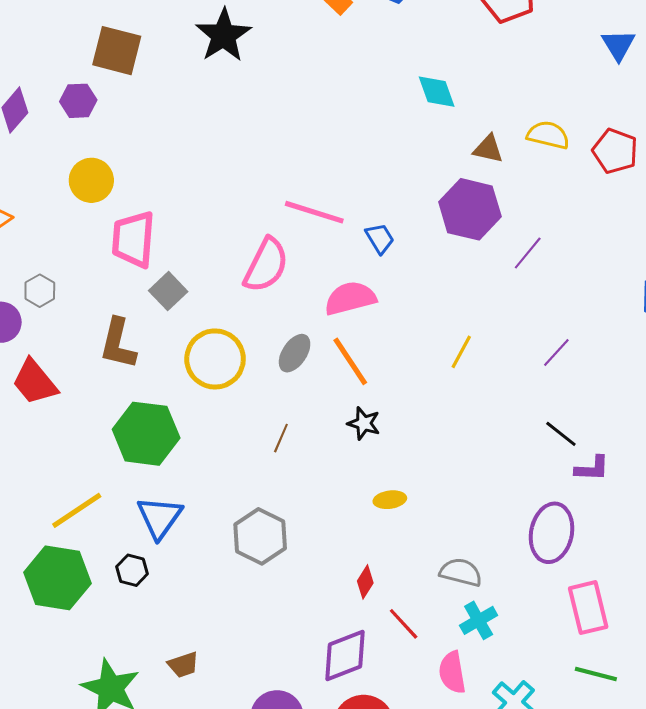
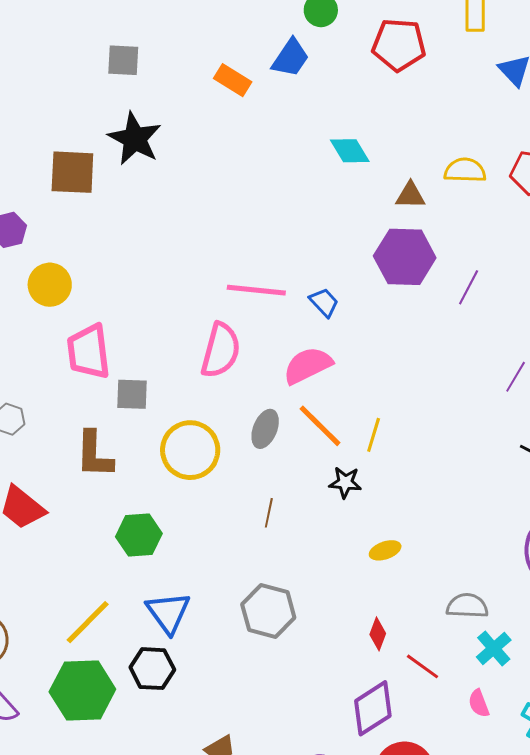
brown square: (117, 51) -> (72, 172), moved
yellow circle: (91, 180) -> (50, 285), moved
gray square: (168, 291) -> (132, 394), turned -33
yellow line: (461, 352) -> (374, 435), moved
green hexagon: (146, 434) -> (139, 535), size x0.7
black hexagon: (132, 570) -> (152, 669), size x1.4
pink semicircle: (452, 672) -> (479, 703), size x0.7

